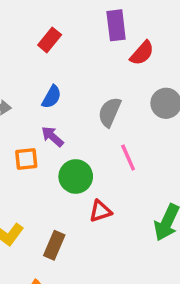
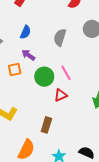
pink line: (128, 158) -> (66, 73), moved
brown rectangle: (54, 245) -> (46, 125), moved

